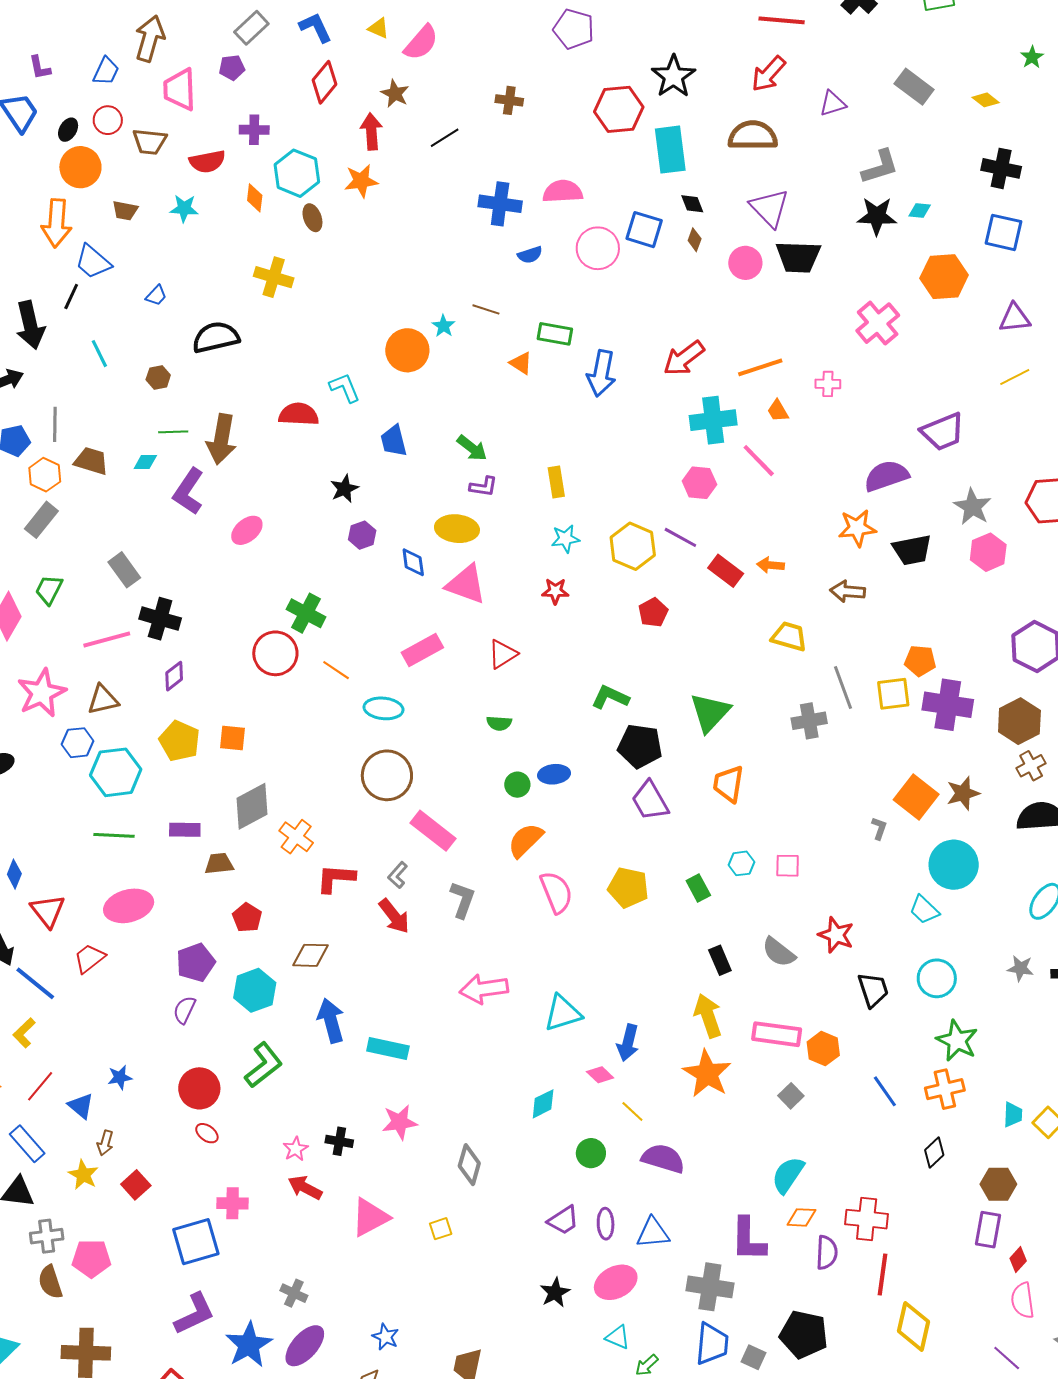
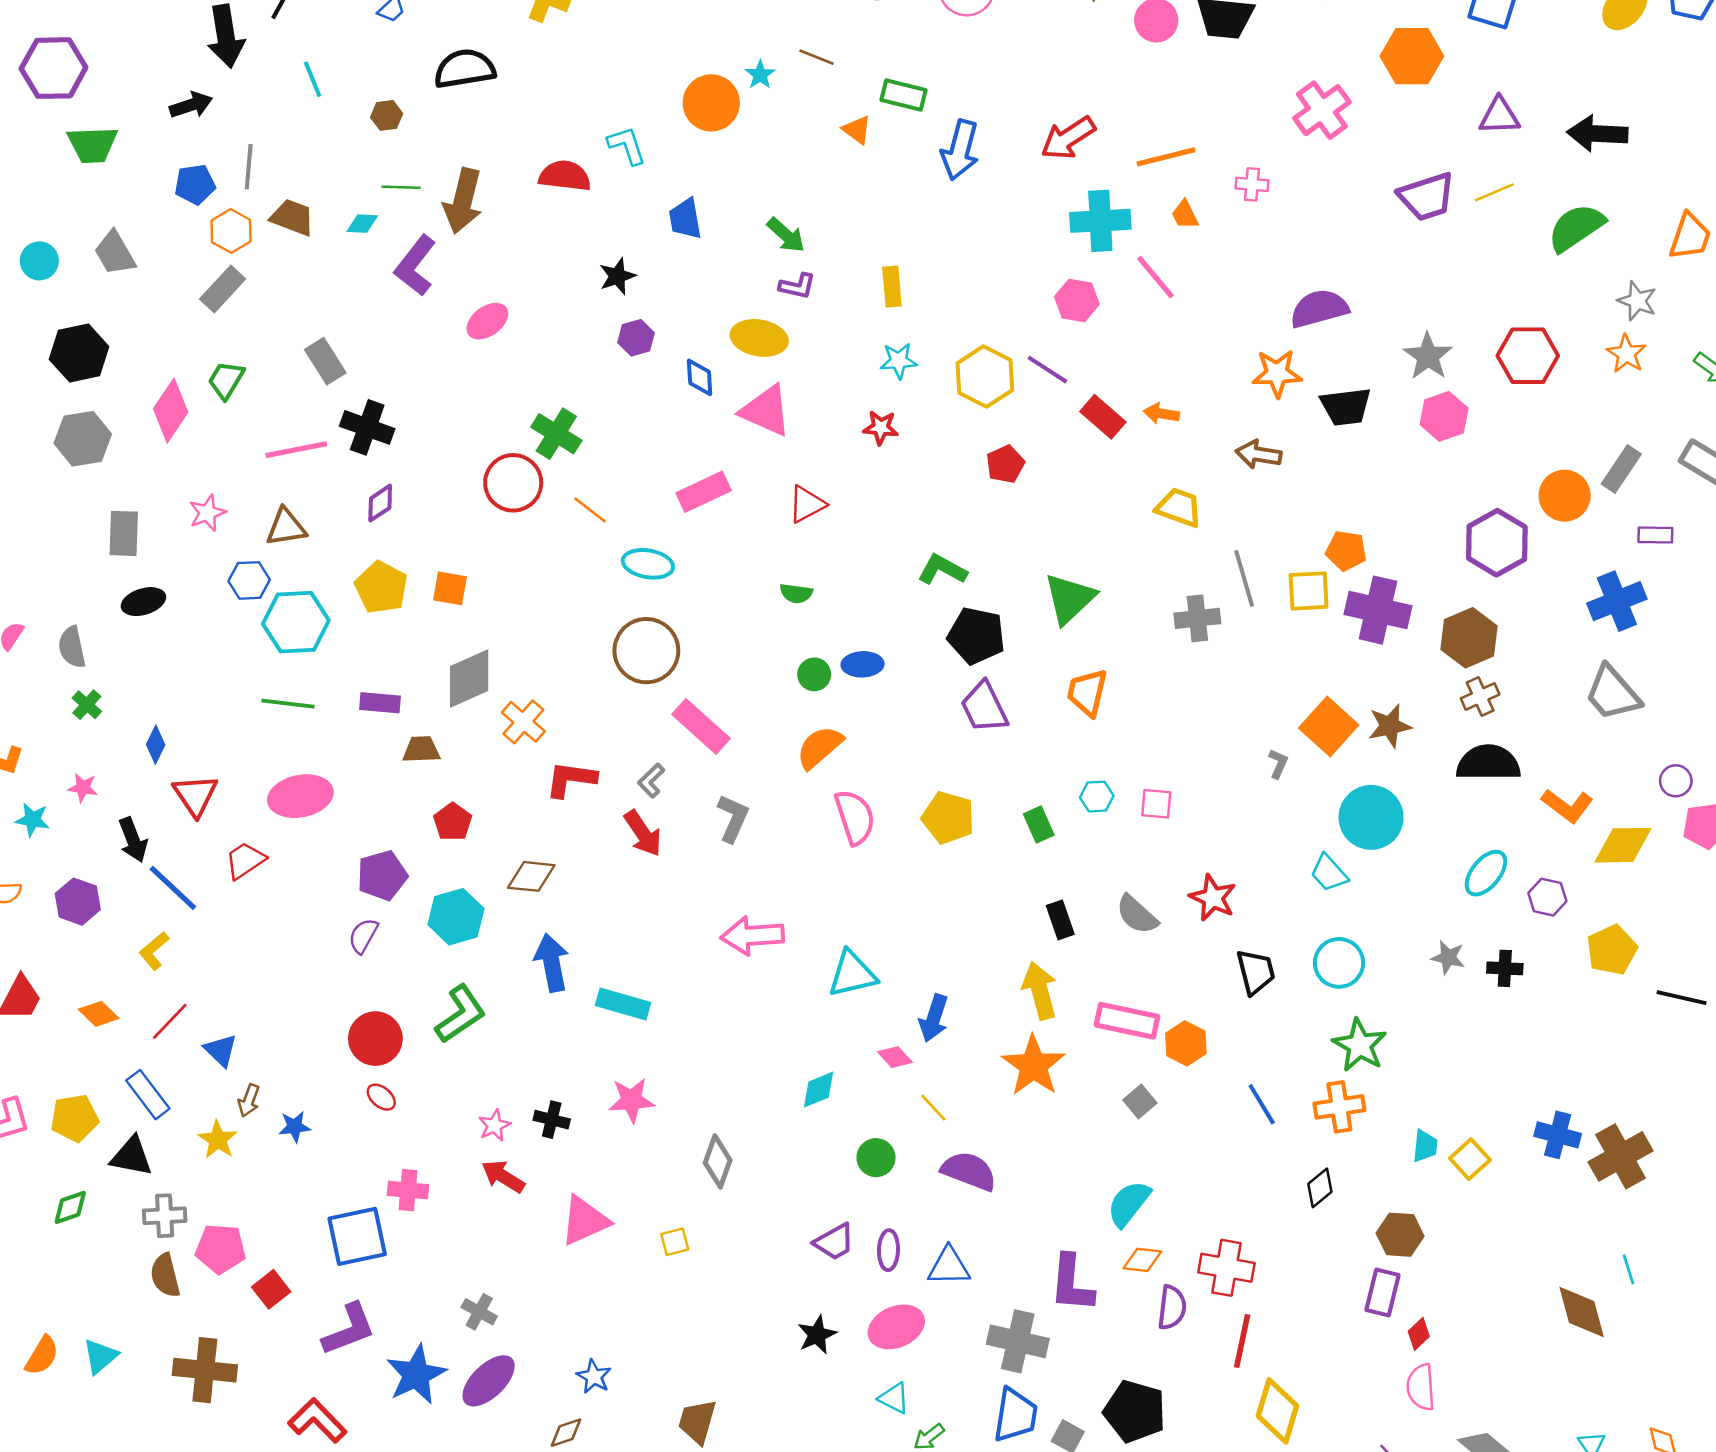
purple trapezoid: (943, 432) -> (1427, 197), moved
pink star: (42, 693) -> (207, 513), size x0.6
blue star: (120, 1077) -> (295, 1127), moved
red square: (136, 1185) -> (271, 1289), moved

